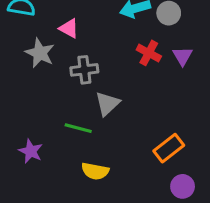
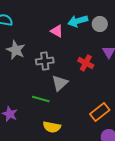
pink triangle: (69, 28) -> (57, 31), moved
red cross: (149, 53) -> (86, 63), moved

